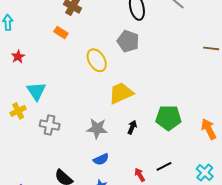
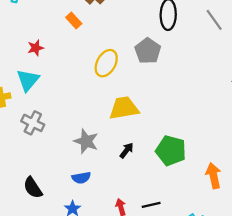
red star: (18, 57) -> (36, 48), moved
yellow ellipse: (97, 60) -> (106, 63), turned 45

